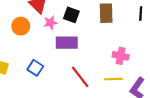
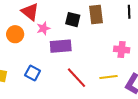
black square: (71, 15) -> (73, 20), moved
pink cross: (121, 56) -> (122, 50), moved

